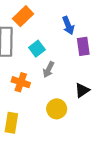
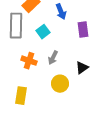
blue arrow: (68, 25) -> (61, 12), moved
gray arrow: (49, 69) -> (53, 58), moved

